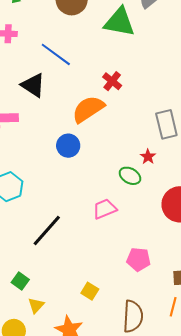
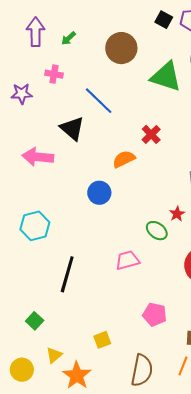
orange semicircle: (88, 109) -> (124, 159), size x0.7
black line: (47, 231) -> (67, 274), turned -33
yellow square: (90, 291) -> (102, 340), turned 30
yellow triangle: (36, 305) -> (54, 355), moved

